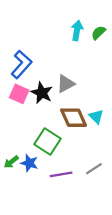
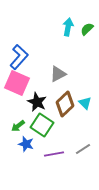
black star: (42, 93) -> (37, 102), moved
pink square: (19, 94) -> (17, 83), size x1.4
brown diamond: (74, 118) -> (65, 104), turned 70
green arrow: (11, 162) -> (18, 126), moved

